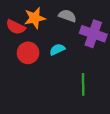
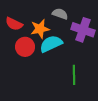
orange star: (35, 18) -> (40, 29), moved
cyan semicircle: (57, 49) -> (51, 44), size x1.6

